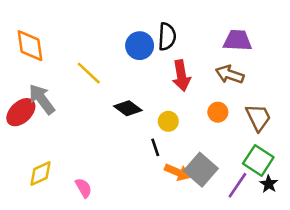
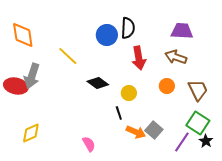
gray arrow: (42, 99) -> (32, 76), turned -125
red ellipse: (21, 112) -> (16, 86), turned 55
gray square: (201, 170) -> (154, 130), size x0.7
pink semicircle: (83, 188) -> (89, 144), moved

